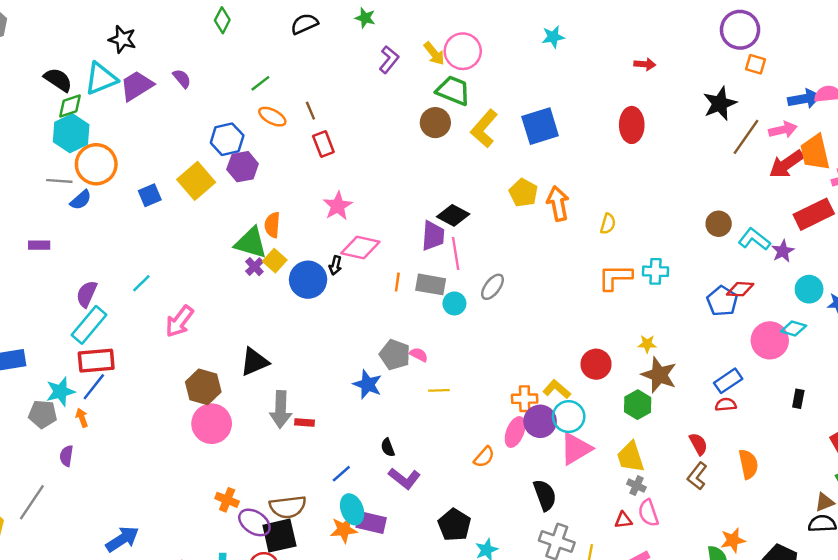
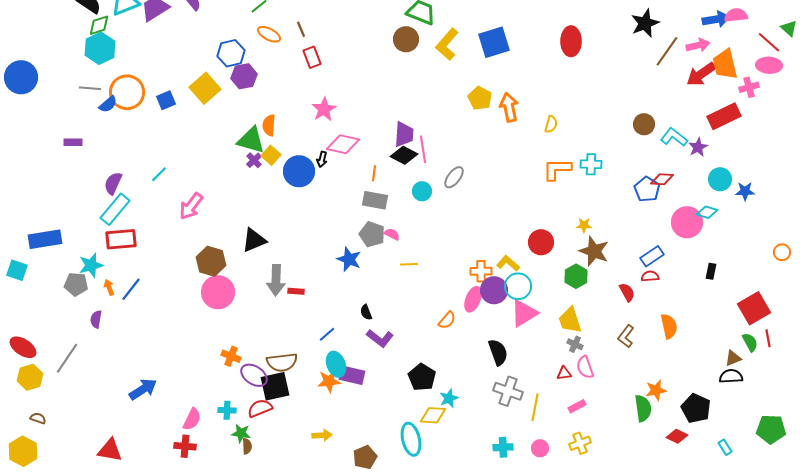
orange circle: (96, 164) -> (127, 92), moved
black diamond: (453, 215) -> (404, 155), moved
gray rectangle: (431, 284) -> (375, 200), moved
blue line: (94, 387) -> (131, 289), moved
red semicircle: (698, 444) -> (627, 292), moved

